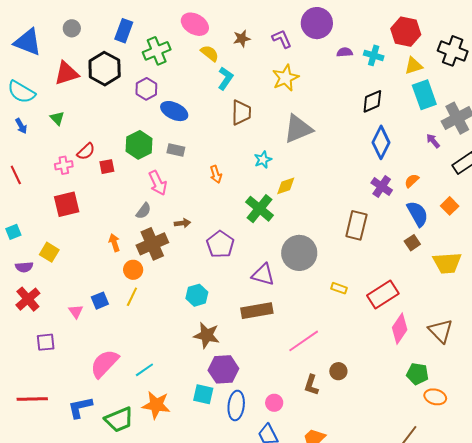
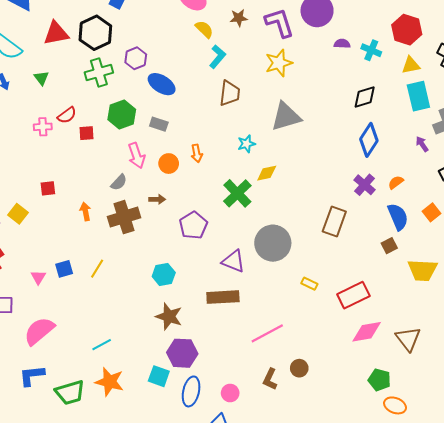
purple L-shape: (282, 39) -> (279, 23), size x1.5
green cross: (157, 51) -> (99, 73), moved
red square: (67, 204) -> (48, 188), moved, size x0.6
orange circle: (133, 270) -> (169, 164), moved
pink diamond: (400, 329) -> (367, 332), turned 40
pink semicircle: (104, 364) -> (39, 331), moved

